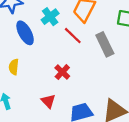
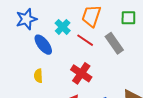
red cross: (62, 72) -> (81, 73), size x1.5

